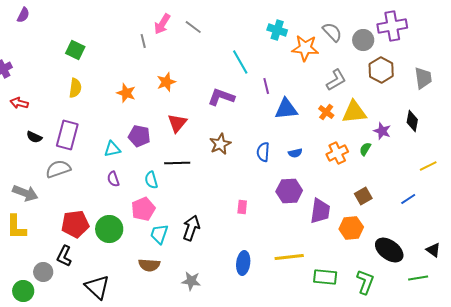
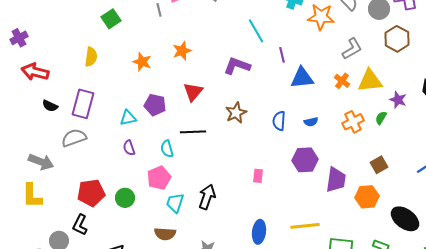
green square: (75, 50) -> (111, 19), moved, turned 30
red arrow: (19, 103) -> (35, 72), size x1.5
green circle: (109, 229) -> (125, 198), size x0.7

